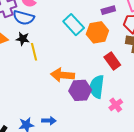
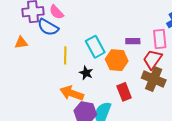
black star: (23, 39) -> (86, 73), moved
yellow line: (34, 52) -> (65, 55), moved

